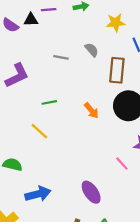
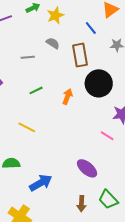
yellow star: (116, 23) -> (55, 15), moved
green line: (49, 102) -> (36, 90), moved
orange arrow: (91, 110) -> (67, 97), turned -105

